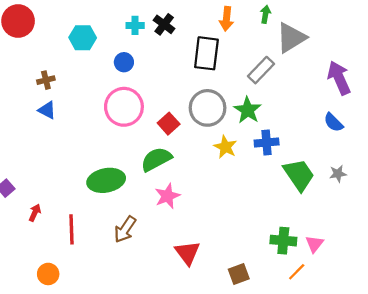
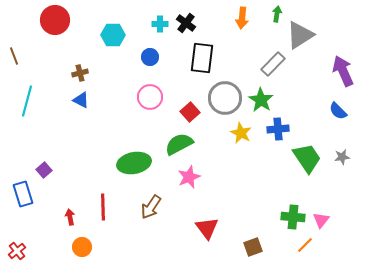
black rectangle: (206, 53) -> (202, 58), moved
pink circle: (124, 107) -> (150, 97), size x0.7
red arrow: (35, 213) -> (70, 217), moved, turned -35

